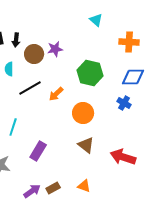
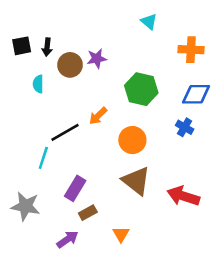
black line: (30, 88) -> (65, 132), moved
brown triangle: (86, 145) -> (136, 181), size x1.4
orange triangle: (84, 186) -> (121, 234), moved, turned 40
brown rectangle: (53, 188) -> (88, 213), moved

